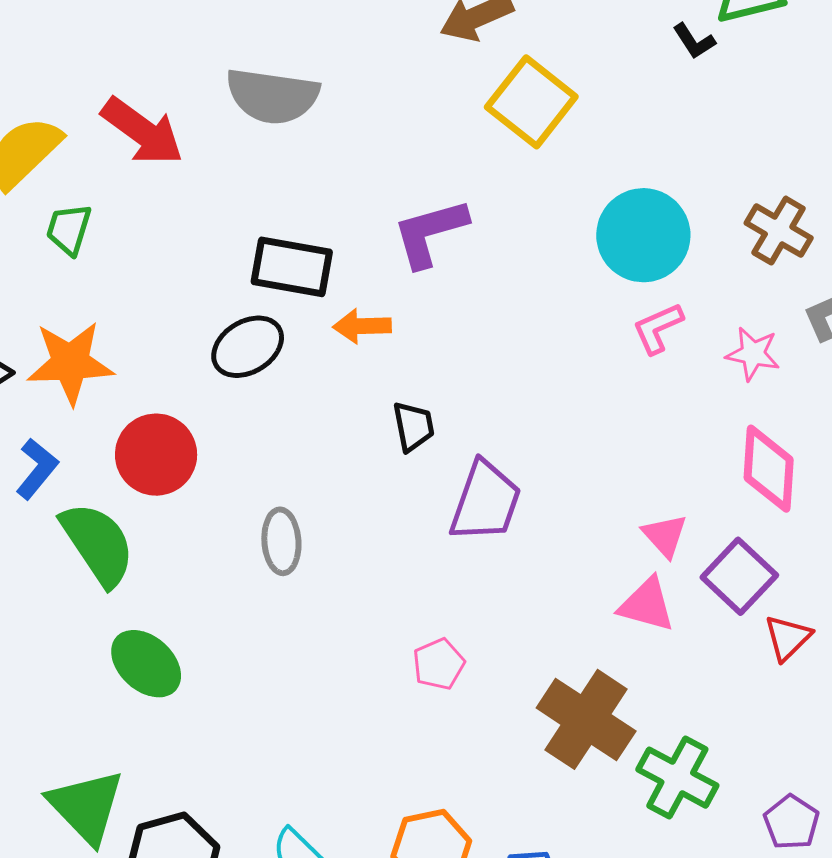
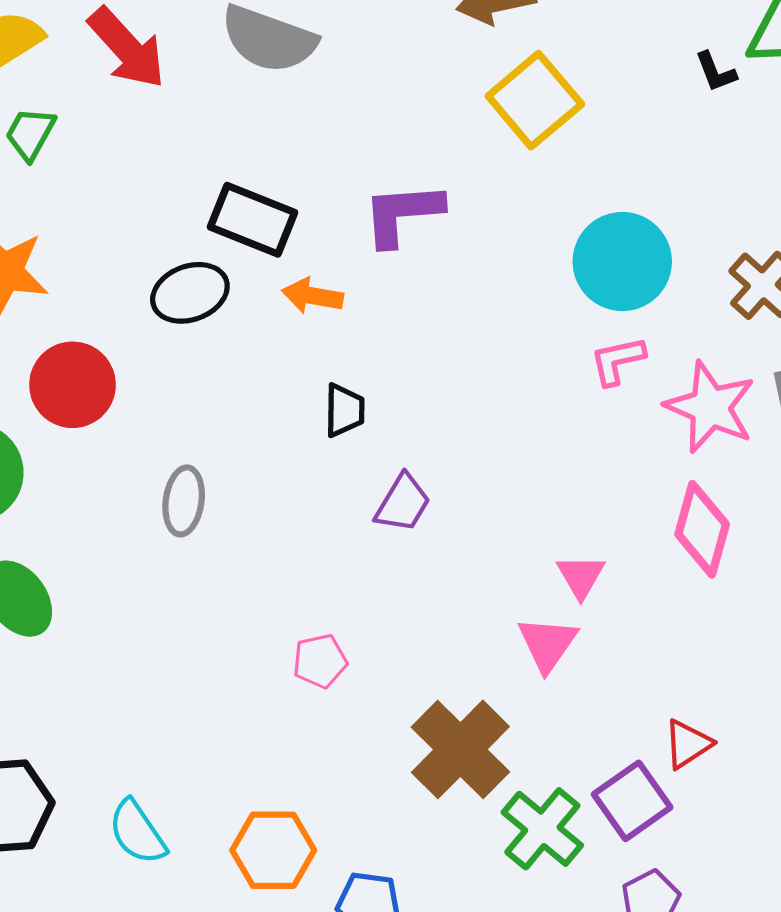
pink star: (753, 354) -> (710, 407), size x1.6
purple trapezoid: (485, 502) -> (403, 503), size x0.7
purple square: (739, 576) -> (632, 801), moved
pink triangle: (647, 605) -> (547, 644), turned 38
red triangle: (788, 638) -> (688, 744), moved

